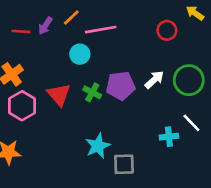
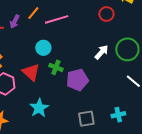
cyan circle: (80, 54) -> (43, 48), moved
purple pentagon: (121, 86) -> (77, 80), moved
cyan cross: (169, 137) -> (118, 115), moved
cyan star: (98, 146) -> (39, 108), moved

